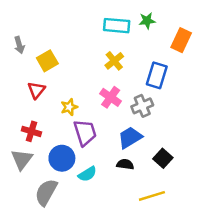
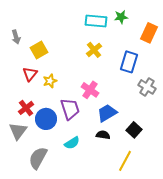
pink cross: (111, 97) -> (90, 90), moved
gray cross: (142, 106) -> (147, 87), moved, turned -36
yellow star: (69, 107) -> (50, 81), moved
red cross: (31, 131) -> (26, 108), turned 35
blue circle: (62, 158) -> (46, 119), moved
yellow line: (152, 196) -> (125, 161), turned -45

